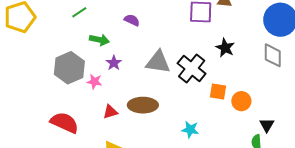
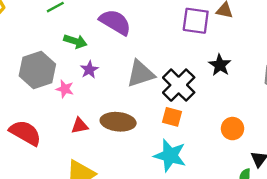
purple semicircle: (132, 20) -> (115, 22), size x1.8
gray triangle: (158, 62) -> (141, 74), turned -32
orange square: (218, 91) -> (172, 117), moved
cyan star: (190, 130) -> (170, 155), size x1.6

